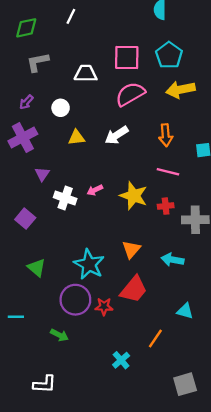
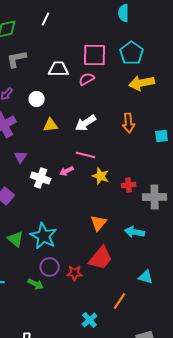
pink semicircle: (130, 94) -> (87, 79), moved, size x0.6
pink line: (168, 172) -> (86, 155), moved
yellow star: (134, 196) -> (101, 176), size x0.7
cyan star: (89, 264) -> (44, 236), moved
purple circle: (75, 300) -> (50, 267), size x0.7
green arrow: (59, 335) -> (36, 284), moved

